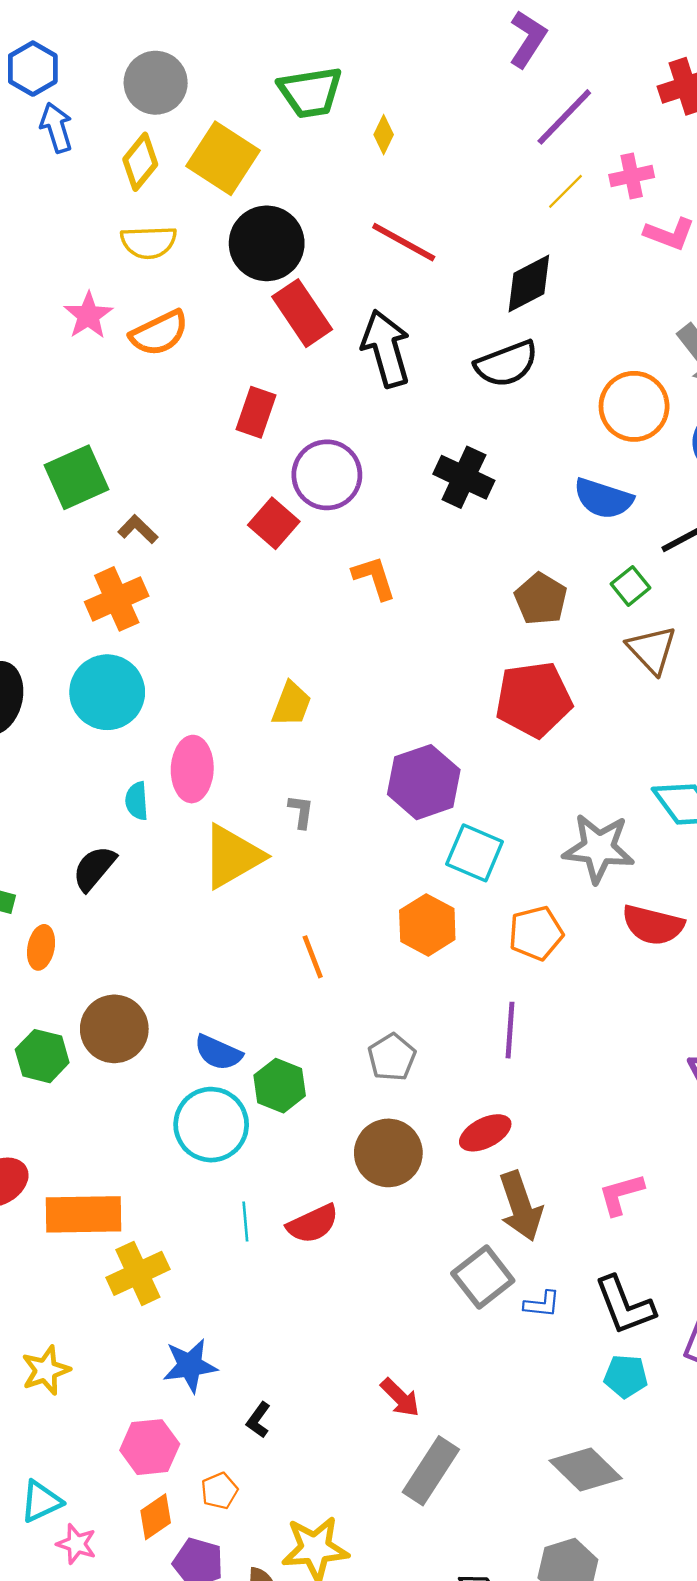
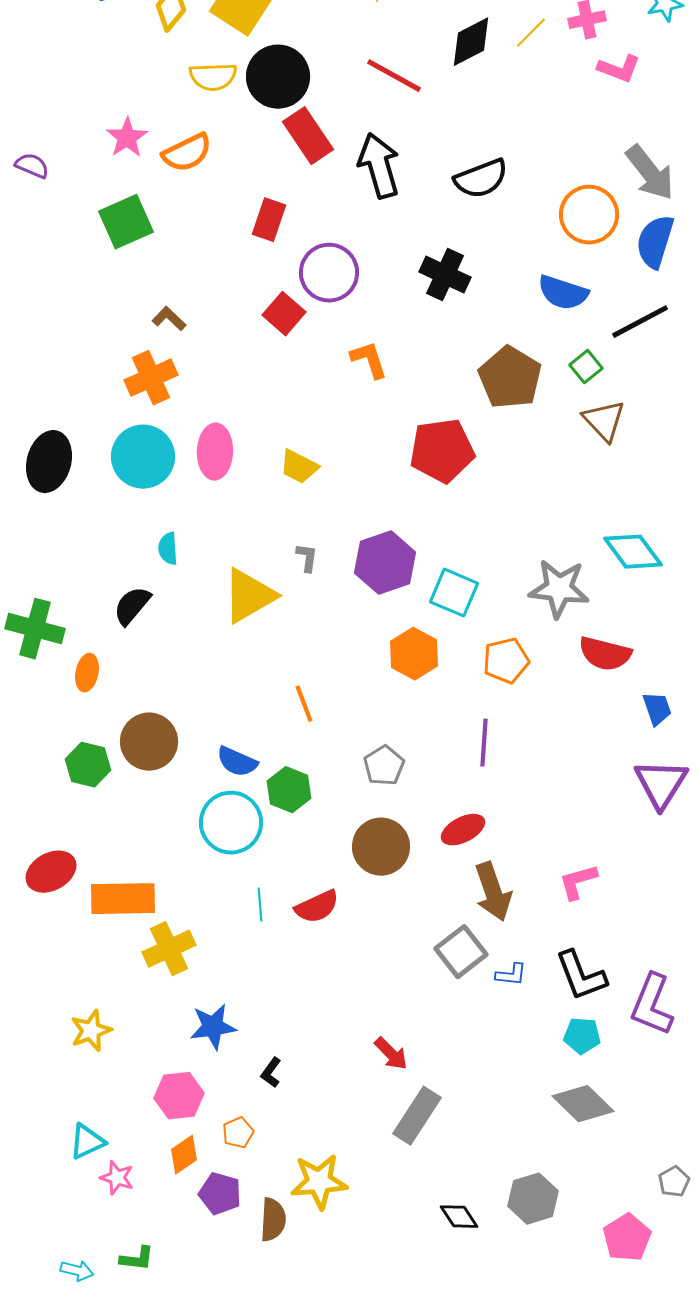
yellow semicircle: (149, 242) -> (213, 77), moved
black diamond: (529, 284) -> (471, 42), moved
green square: (76, 477) -> (126, 222), moved
brown pentagon: (541, 599) -> (510, 378), size x1.4
red pentagon: (534, 699) -> (442, 451), moved
yellow trapezoid: (291, 704) -> (299, 467), turned 96
pink ellipse: (192, 769) -> (215, 452), moved
purple hexagon: (424, 782) -> (385, 563), moved
orange line: (313, 957) -> (304, 704), moved
gray diamond: (586, 1470) -> (583, 1104), moved

